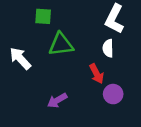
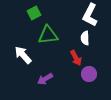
green square: (43, 16) -> (34, 13), turned -32
white arrow: (20, 58) -> (23, 55), moved

